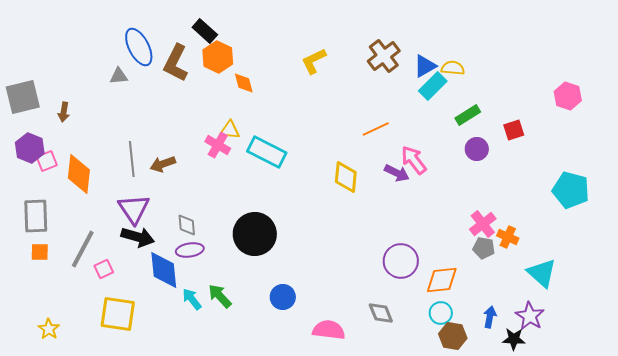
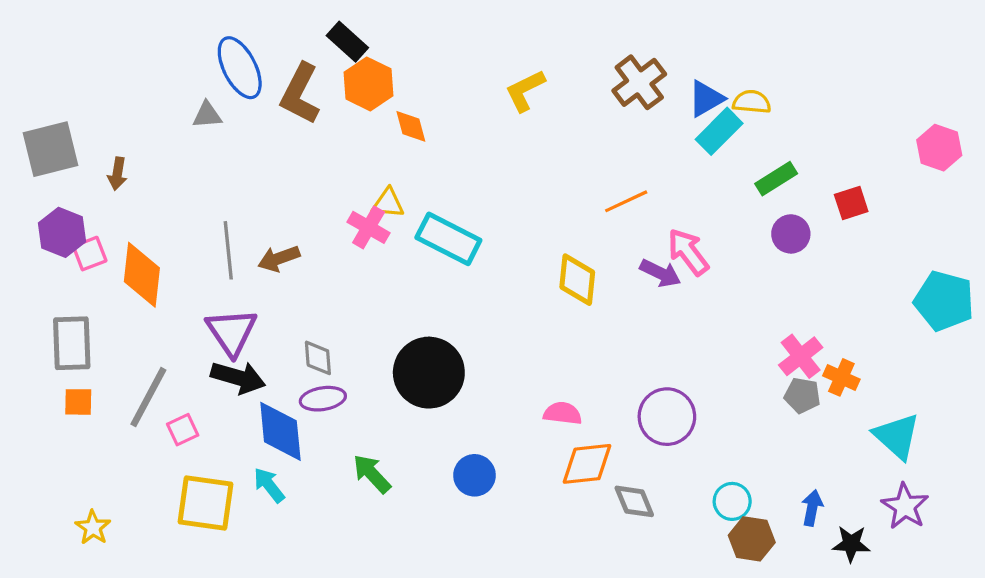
orange diamond: (442, 280) -> (587, 464), moved
cyan arrow: (192, 299) -> (269, 485), moved
purple star: (530, 316) -> (905, 506), moved
pink semicircle: (329, 330) -> (563, 413), moved, size x0.7

